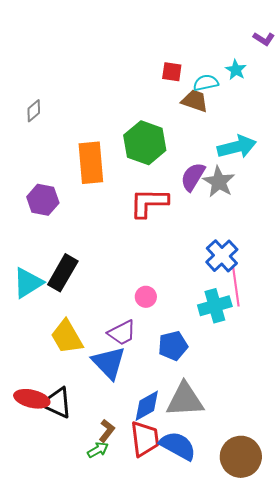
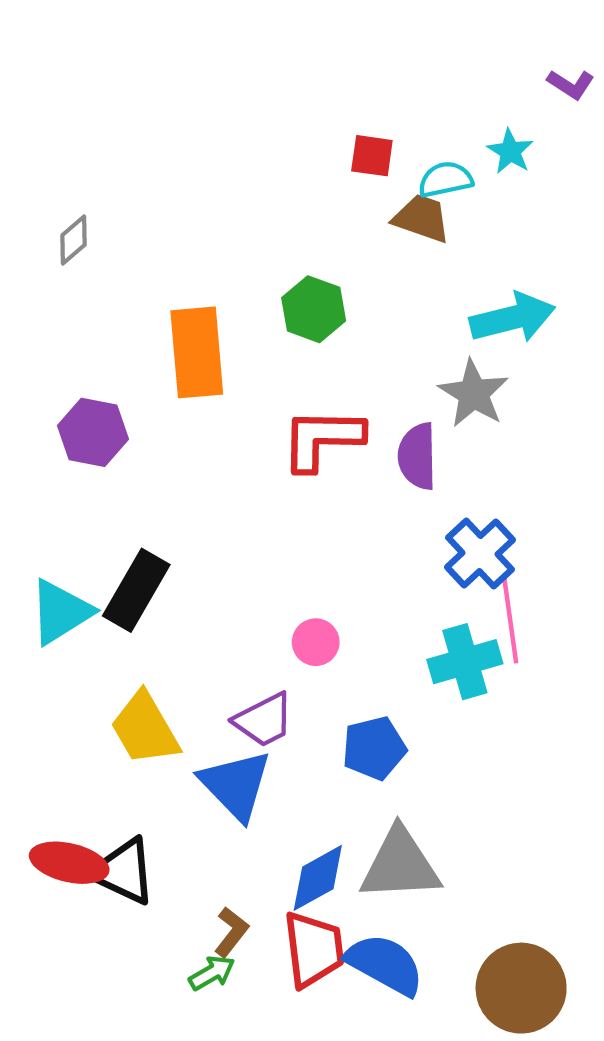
green hexagon: (145, 143) -> (314, 309), size x0.7
purple semicircle: (193, 177) -> (417, 456), moved, turned -32

